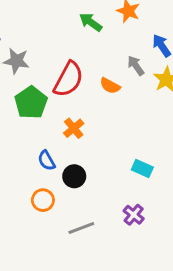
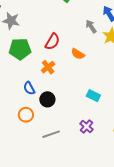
red semicircle: (68, 79) -> (52, 42), moved, size x0.7
orange semicircle: (110, 86) -> (78, 54), moved
green pentagon: (31, 103) -> (20, 49), turned 30

